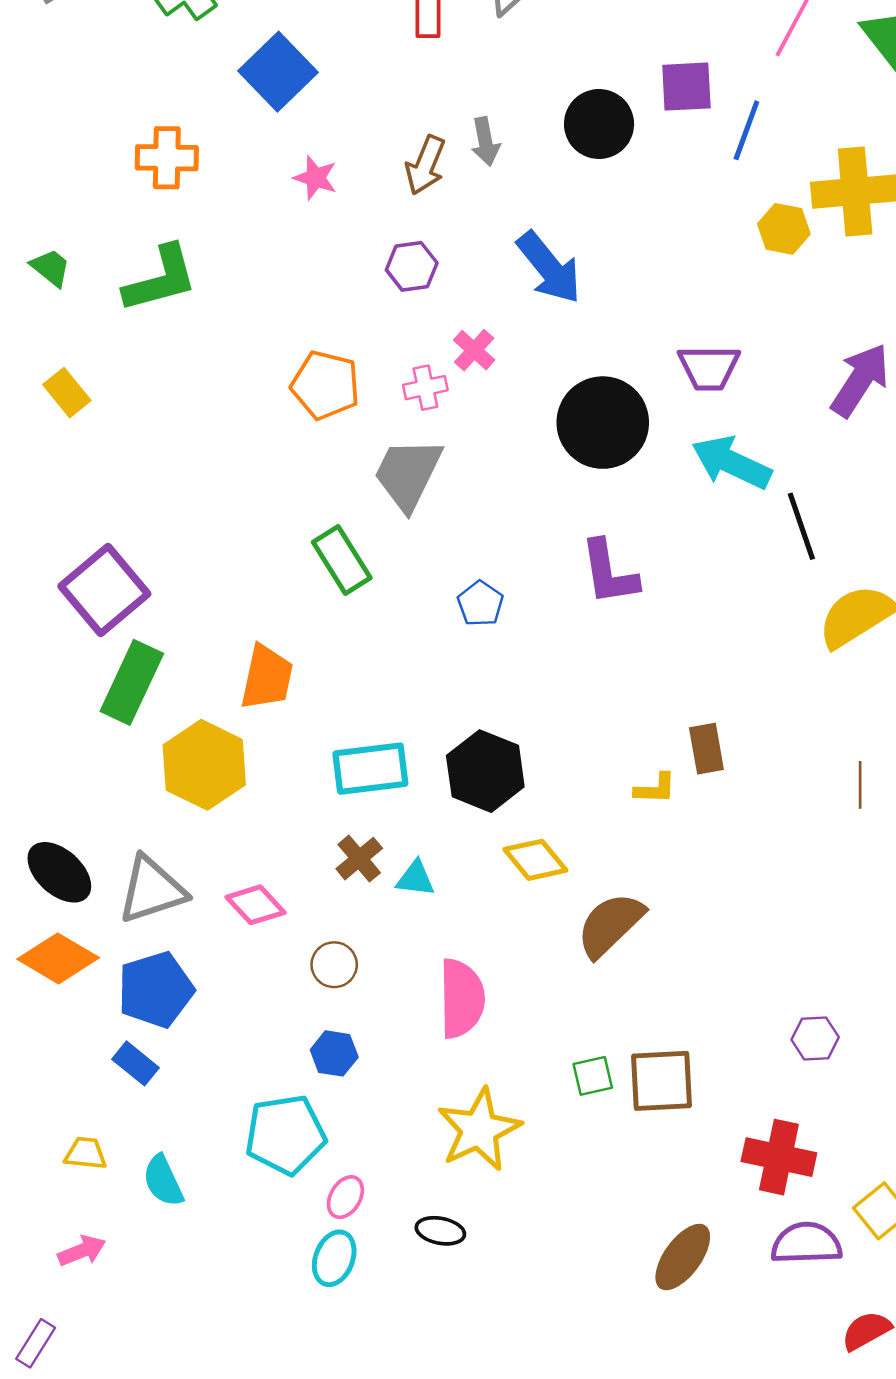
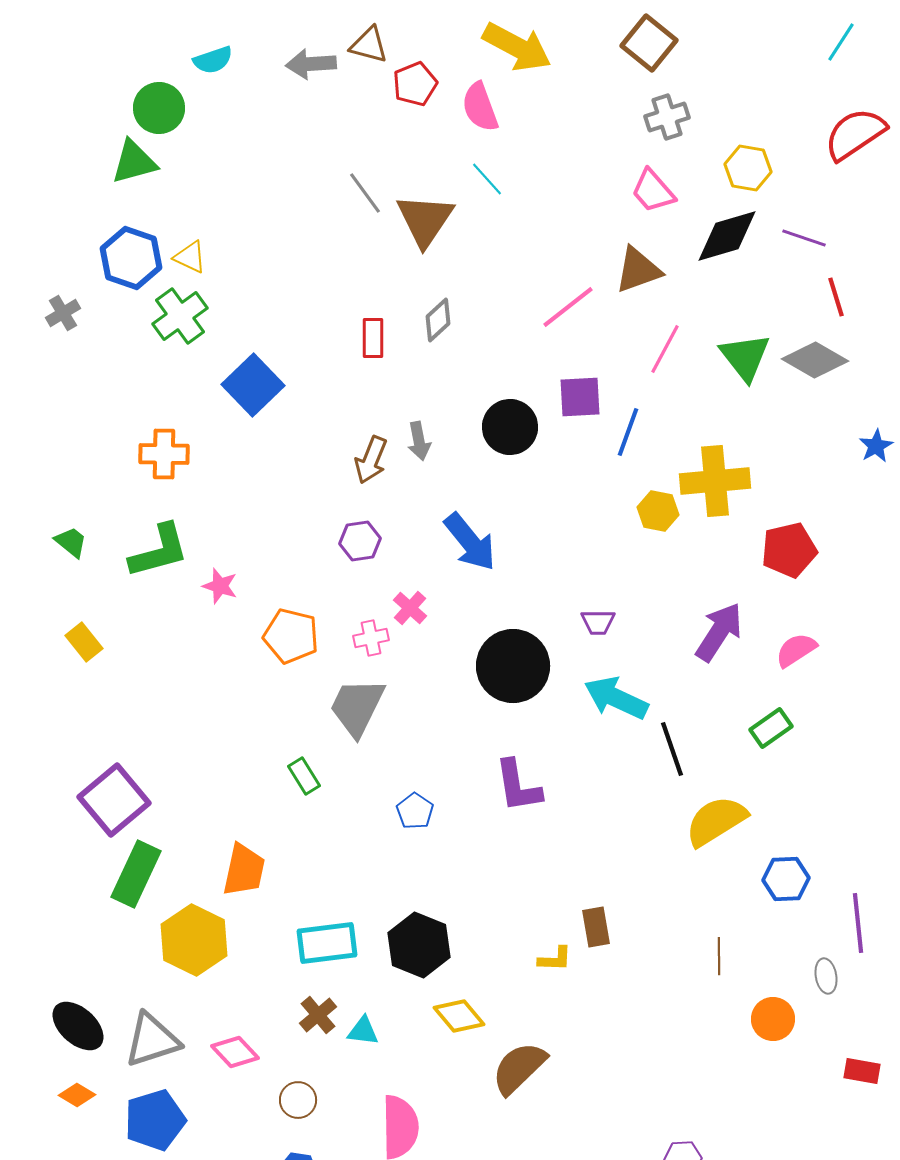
pink star: (315, 178) -> (220, 586), moved
purple trapezoid: (709, 368) -> (598, 622), size x0.7
green rectangle: (342, 560) -> (304, 776), size x0.7
orange diamond: (58, 958) -> (77, 1095), size x0.6

